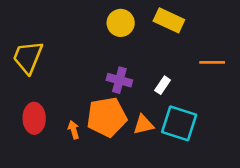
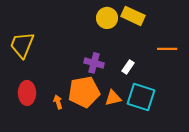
yellow circle: (121, 23) -> (107, 18), moved

